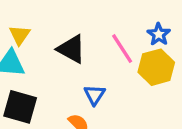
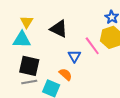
pink line: (122, 49) -> (92, 46), moved

